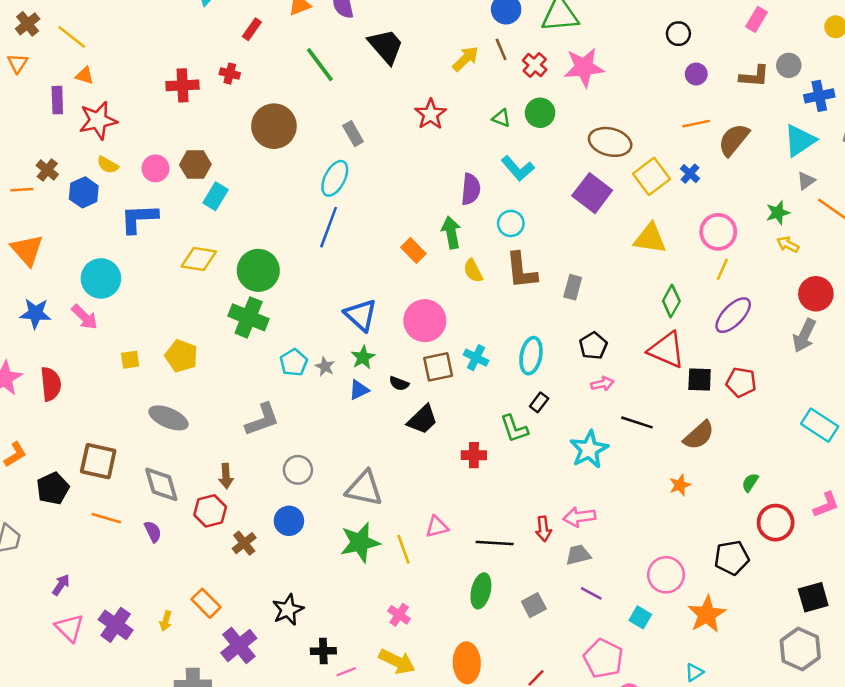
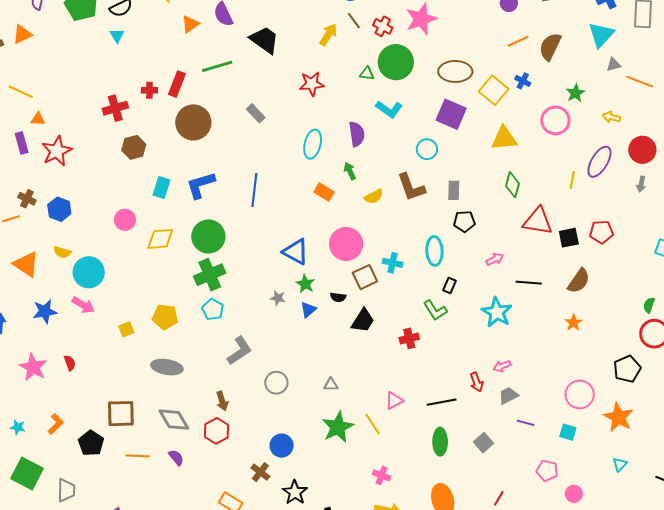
red rectangle: (252, 29) -> (177, 84), moved, size x1.4
green line: (320, 65) -> (217, 66), turned -56
green circle: (540, 113) -> (396, 62), size x1.5
red star: (431, 114) -> (312, 84), turned -30
yellow semicircle: (108, 165) -> (62, 252), moved
brown hexagon: (195, 165) -> (134, 147), moved
pink circle: (155, 168) -> (125, 220), moved
cyan ellipse: (335, 178) -> (313, 144), moved
gray triangle: (806, 181) -> (614, 65), turned 35
green star: (778, 213) -> (575, 93), moved
blue L-shape: (139, 218) -> (201, 185), moved
cyan circle: (511, 223) -> (427, 149), moved
green arrow: (451, 232) -> (350, 171), size x0.7
yellow line: (722, 269) -> (572, 180), moved
yellow semicircle: (473, 271) -> (374, 196), turned -78
green diamond: (671, 301) -> (512, 185), moved
purple ellipse: (733, 315) -> (599, 162), moved
green cross: (249, 317) -> (210, 275), turned -32
gray arrow: (804, 336) -> (641, 184), size x0.6
black pentagon: (593, 346) -> (464, 221), moved, turned -30
cyan pentagon: (294, 363) -> (213, 309), moved
red semicircle: (51, 384) -> (70, 363), size x0.6
green semicircle: (750, 482) -> (649, 305), moved
gray triangle: (364, 488) -> (331, 385), size x0.5
pink arrow: (579, 517) -> (502, 366), size x0.7
blue circle: (289, 521) -> (282, 446), moved
brown cross: (244, 543) -> (260, 472), moved
pink pentagon: (603, 658) -> (547, 471), size x0.7

